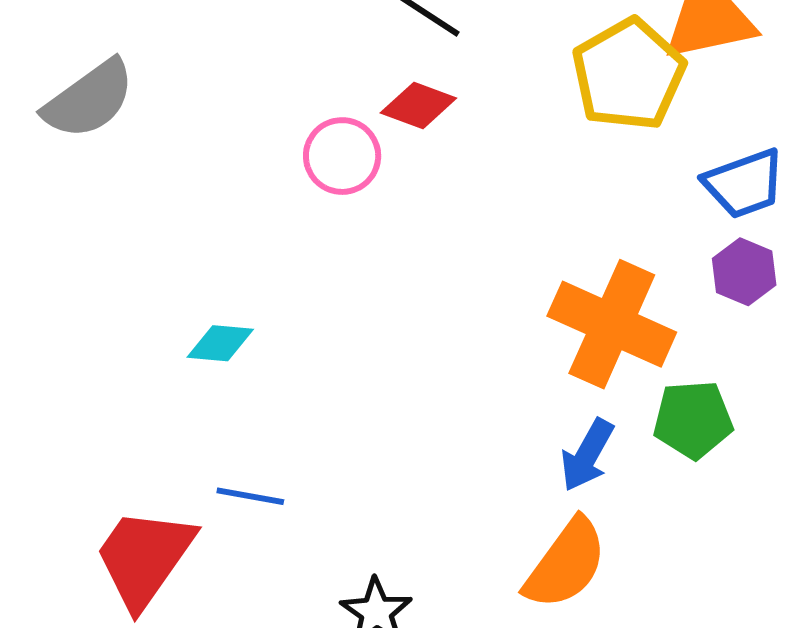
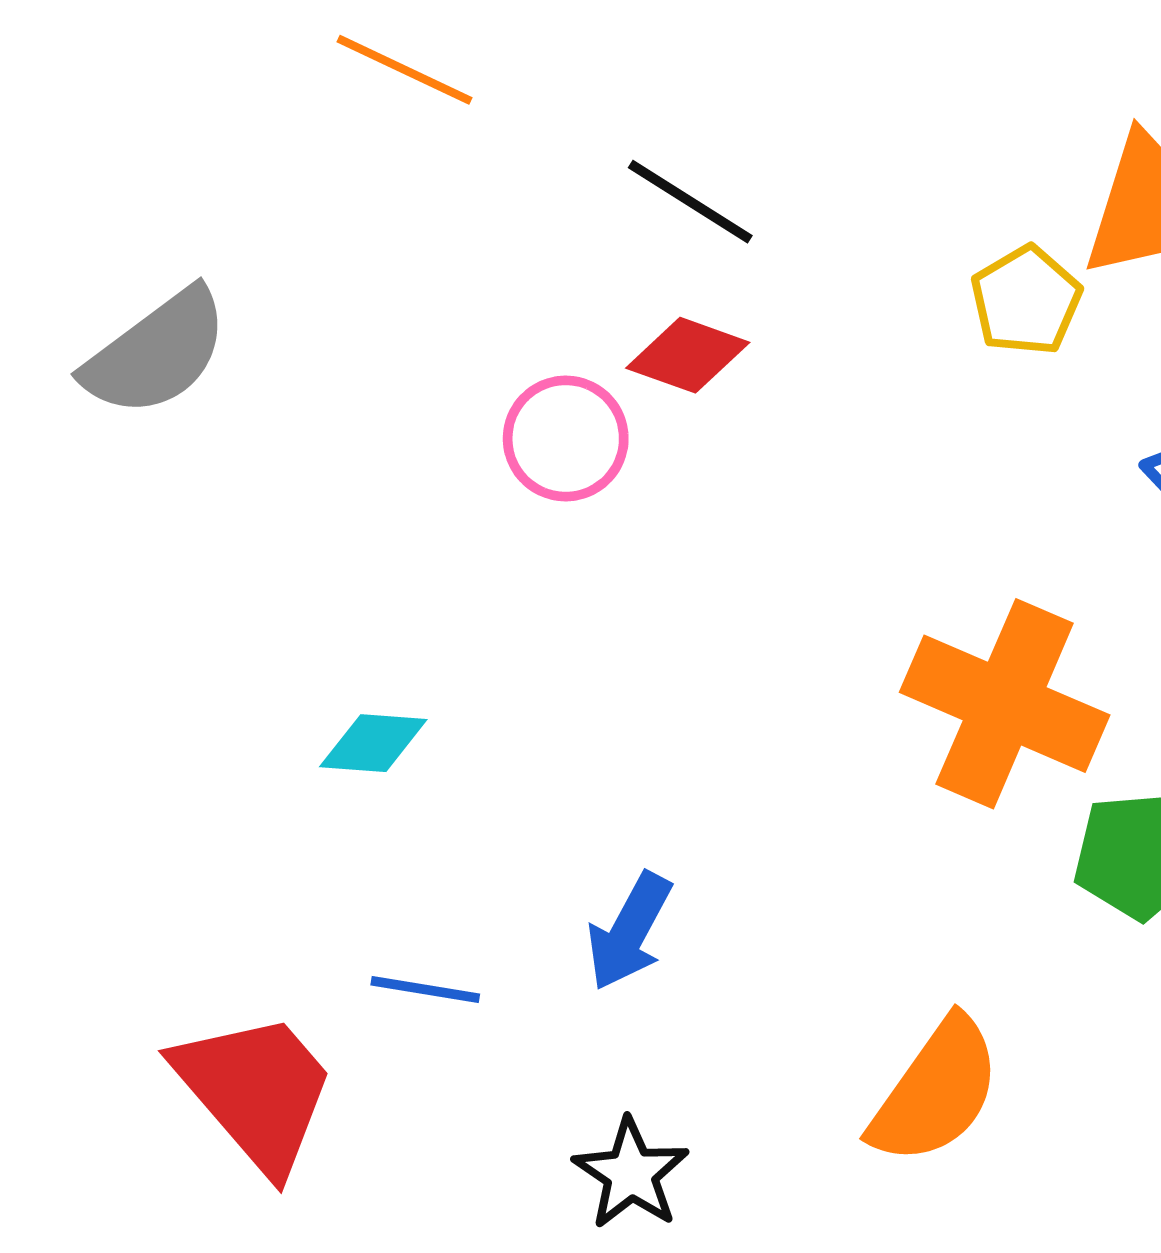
yellow pentagon: (629, 74) -> (1026, 300), size x0.6
blue arrow: (587, 455) -> (629, 931), moved
red trapezoid: (144, 558) -> (256, 1091), turned 105

